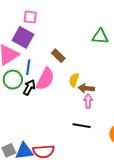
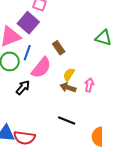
black arrow: (29, 87) -> (23, 87), moved
brown arrow: (86, 88) -> (68, 88), moved
pink arrow: (88, 101) -> (89, 85), moved

